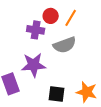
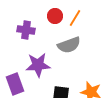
purple cross: (36, 30) -> (26, 30), moved

